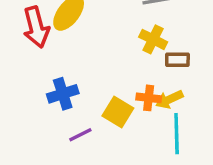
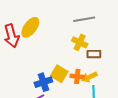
blue cross: (63, 94) -> (43, 82), moved
yellow square: (118, 112) -> (59, 74), moved

